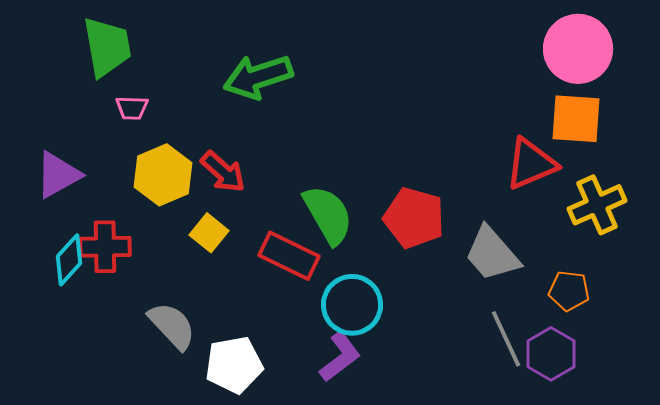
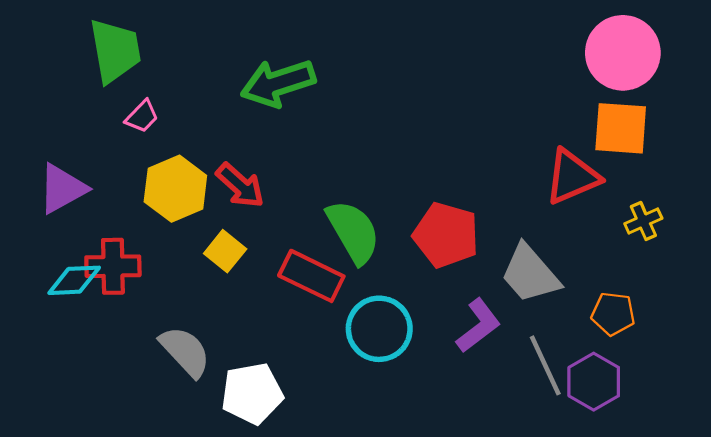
pink trapezoid: (132, 108) -> (142, 116), turned -48
yellow cross: (597, 205) -> (643, 221), size x0.6
cyan diamond: (69, 260) -> (74, 280), turned 45
purple L-shape: (340, 357) -> (478, 326), moved

